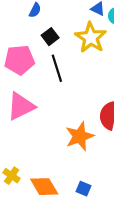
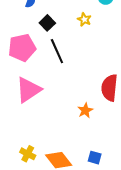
yellow star: (91, 38) -> (84, 19), size x0.5
orange star: (80, 136) -> (85, 110), size x0.6

